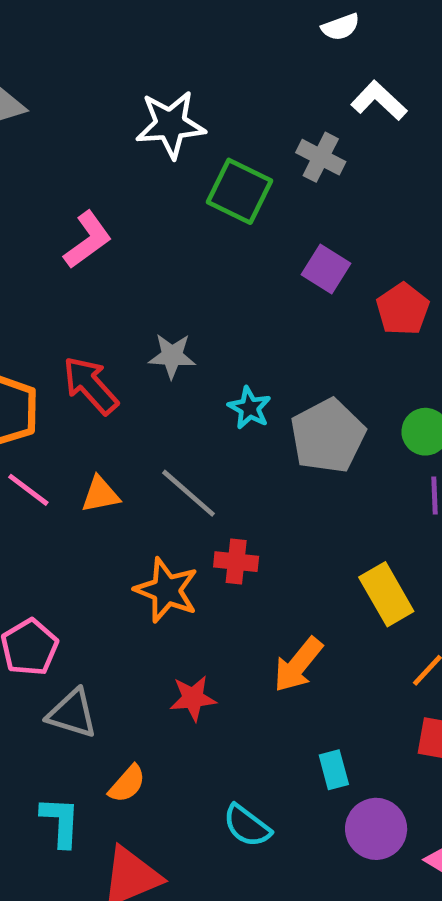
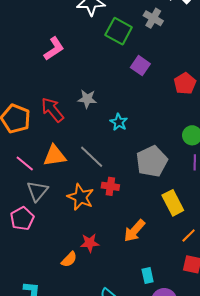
purple square: (326, 269) -> (140, 66), moved
gray pentagon: (328, 436) -> (152, 161), moved
pink line: (28, 490) -> (25, 163), moved
orange triangle: (100, 494) -> (55, 156), size x1.4
gray triangle: (72, 714) -> (37, 191), moved, turned 50
orange semicircle: (127, 784) -> (69, 259), moved

